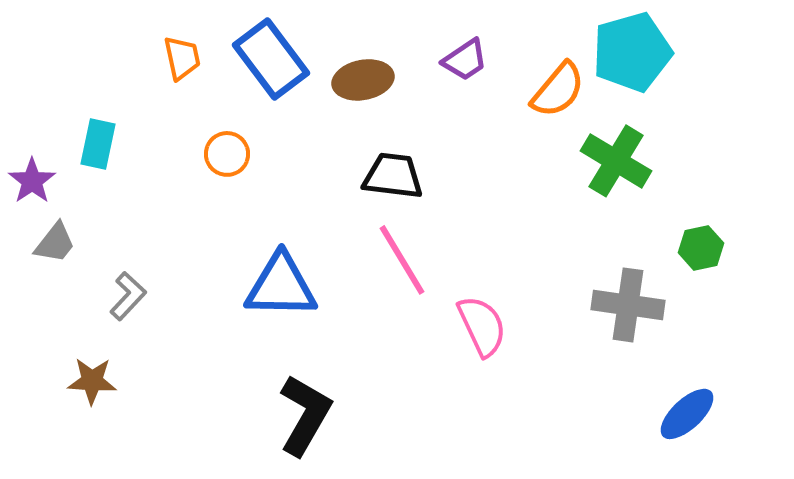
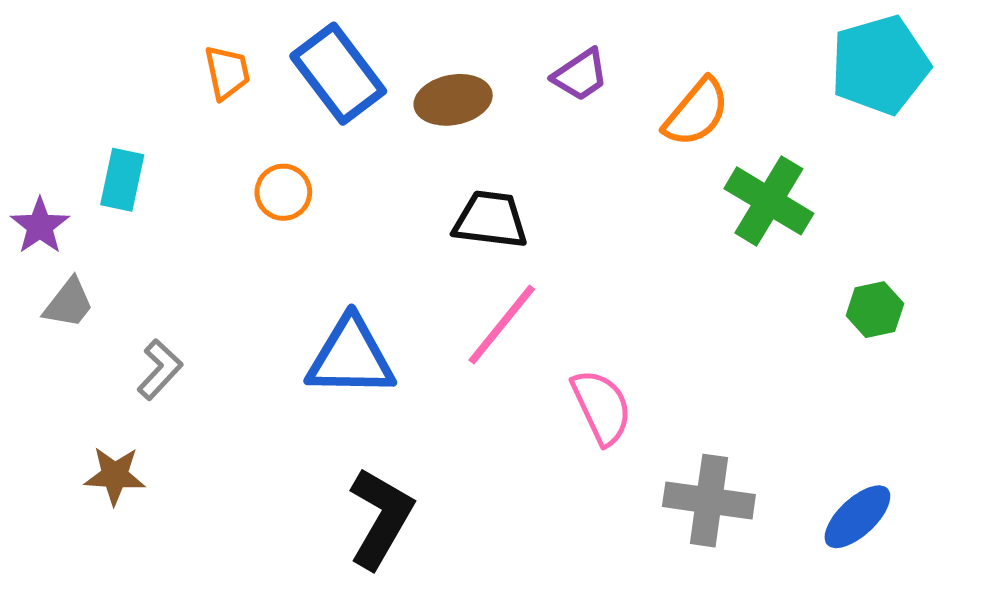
cyan pentagon: (632, 52) -> (880, 65), moved
pink line: (402, 260) -> (502, 325), turned 70
gray cross: (628, 305) -> (709, 501), moved

